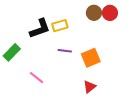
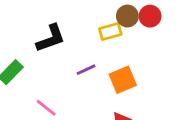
yellow rectangle: (60, 26) -> (110, 32), moved
purple line: (65, 51) -> (86, 70), turned -32

